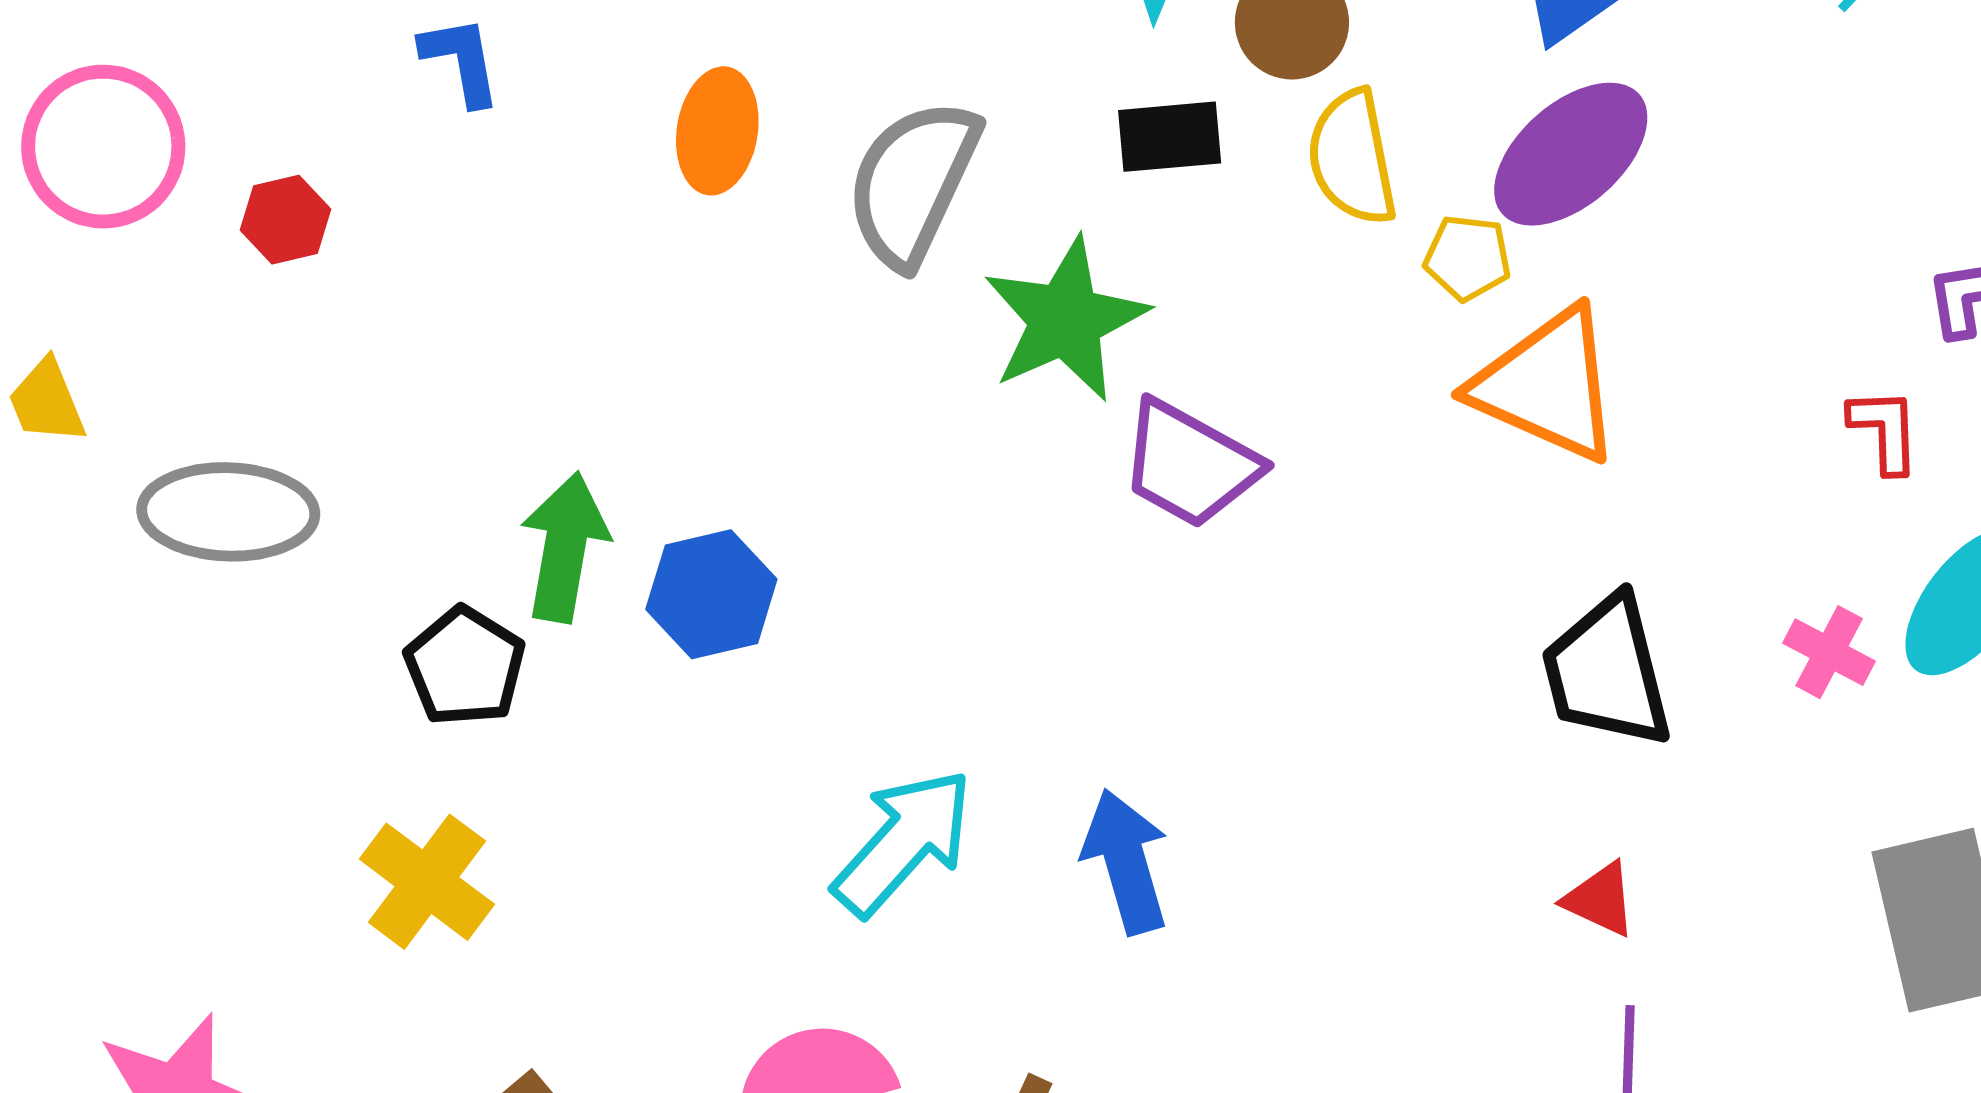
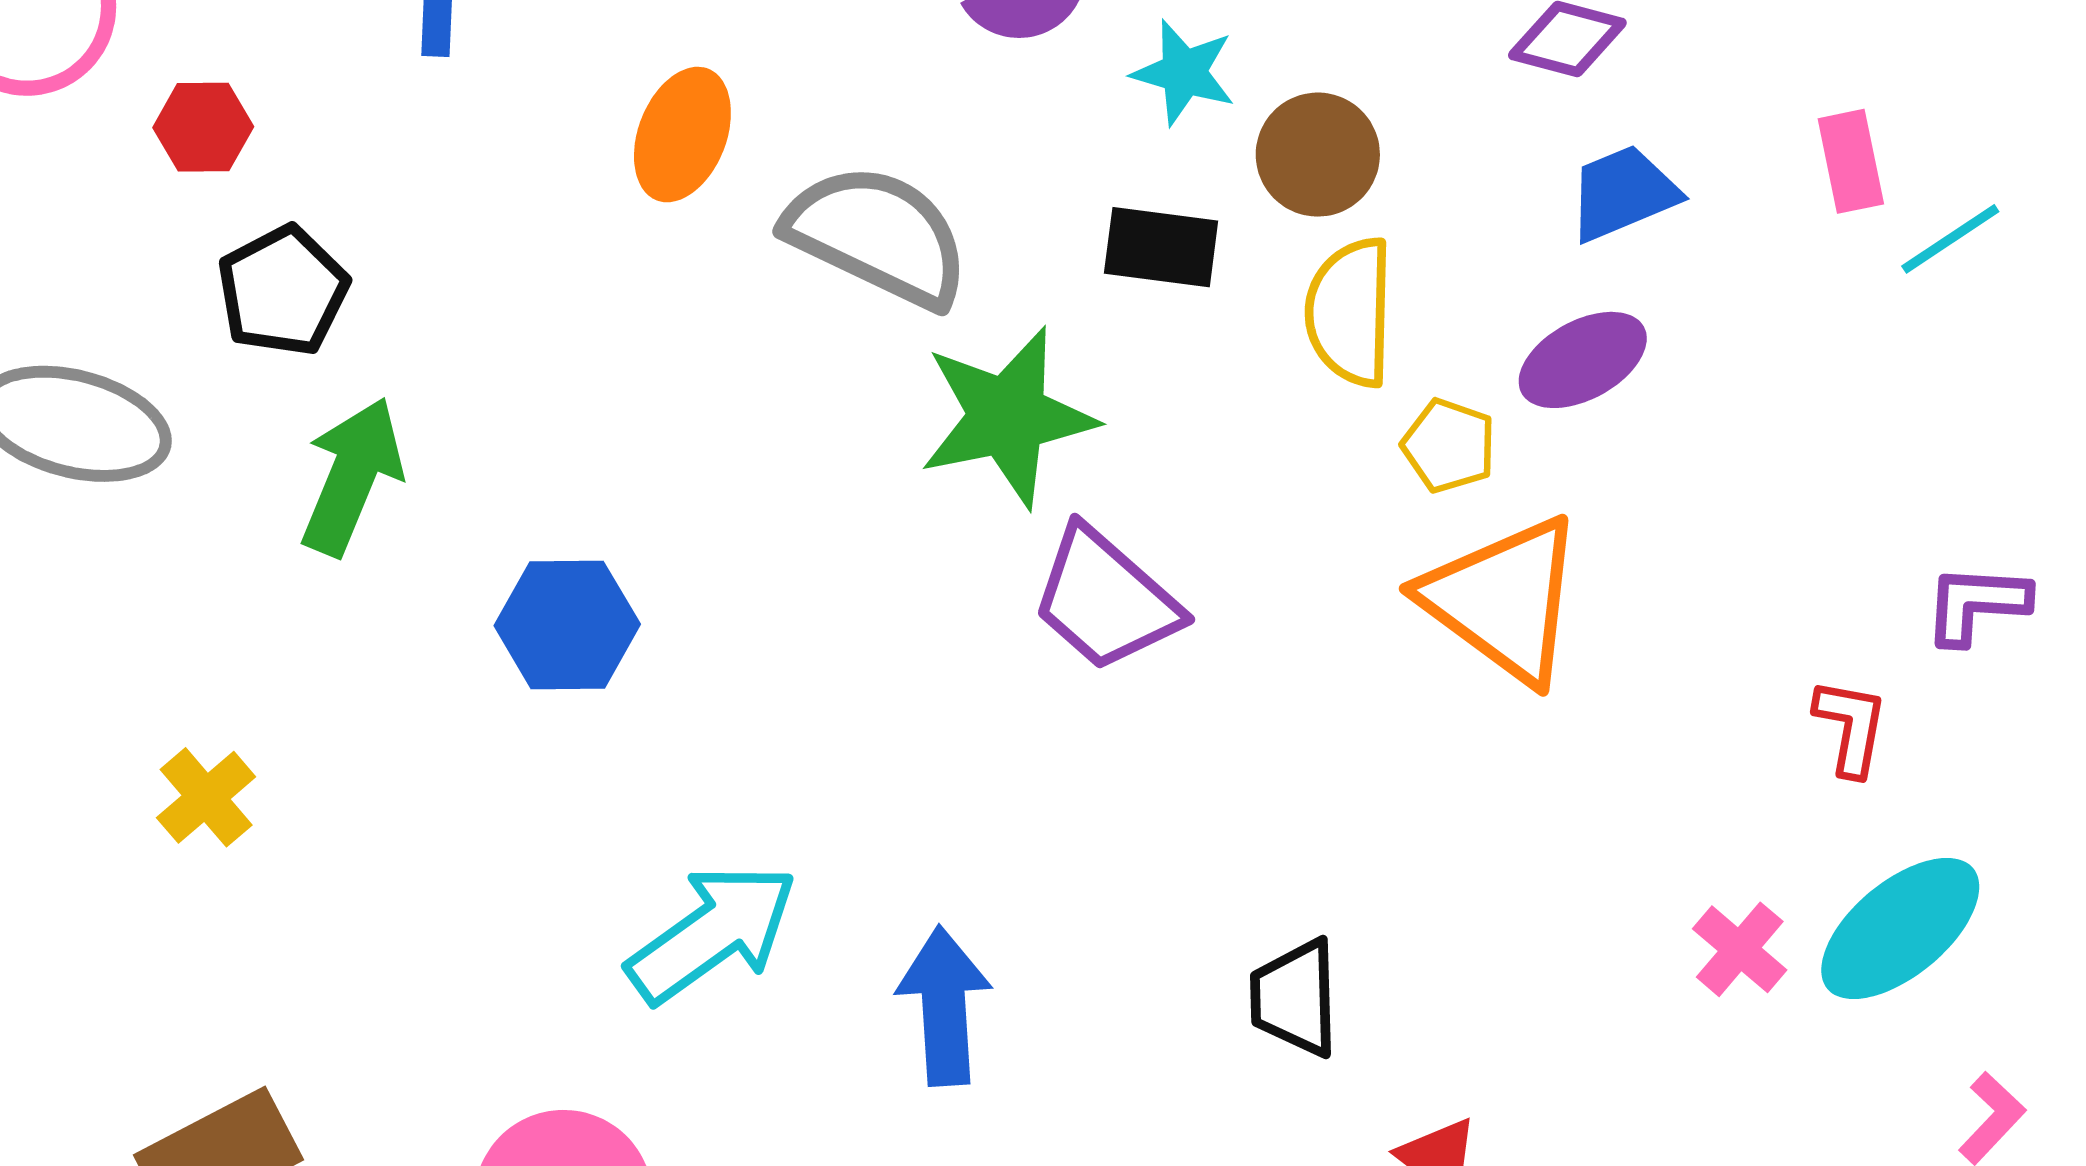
purple ellipse: (1571, 154) -> (1583, 360), size x0.7
gray semicircle: (913, 183) -> (878, 236), turned 78
green arrow: (565, 547) -> (352, 476), moved
black pentagon: (465, 666) -> (283, 291), moved
black trapezoid: (1607, 672) -> (1295, 998), moved, size x0.7
yellow cross: (427, 882) -> (206, 797), moved, size x0.7

